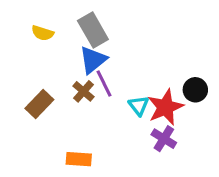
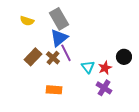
brown rectangle: (39, 104) -> (33, 57), moved
red star: (165, 107) -> (105, 68), size x0.6
orange rectangle: (79, 159) -> (54, 90), moved

